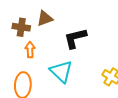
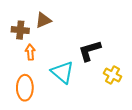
black L-shape: (75, 38) -> (90, 51), moved

